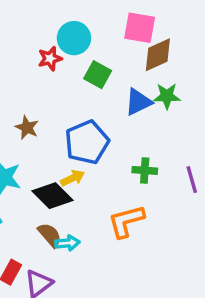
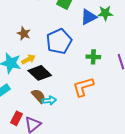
yellow arrow: (73, 178) -> (28, 59), moved

